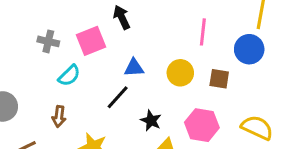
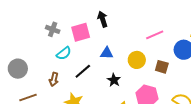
pink line: (203, 32) -> (155, 35), turned 54
black line: (118, 97) -> (83, 71), moved
black star: (151, 121) -> (114, 80), moved

